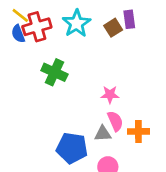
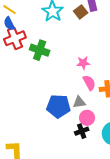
red cross: (37, 27) -> (15, 38), moved
gray triangle: (103, 134) -> (79, 102), moved

